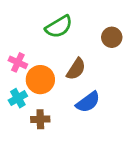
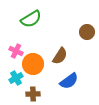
green semicircle: (59, 27) -> (31, 19), moved

